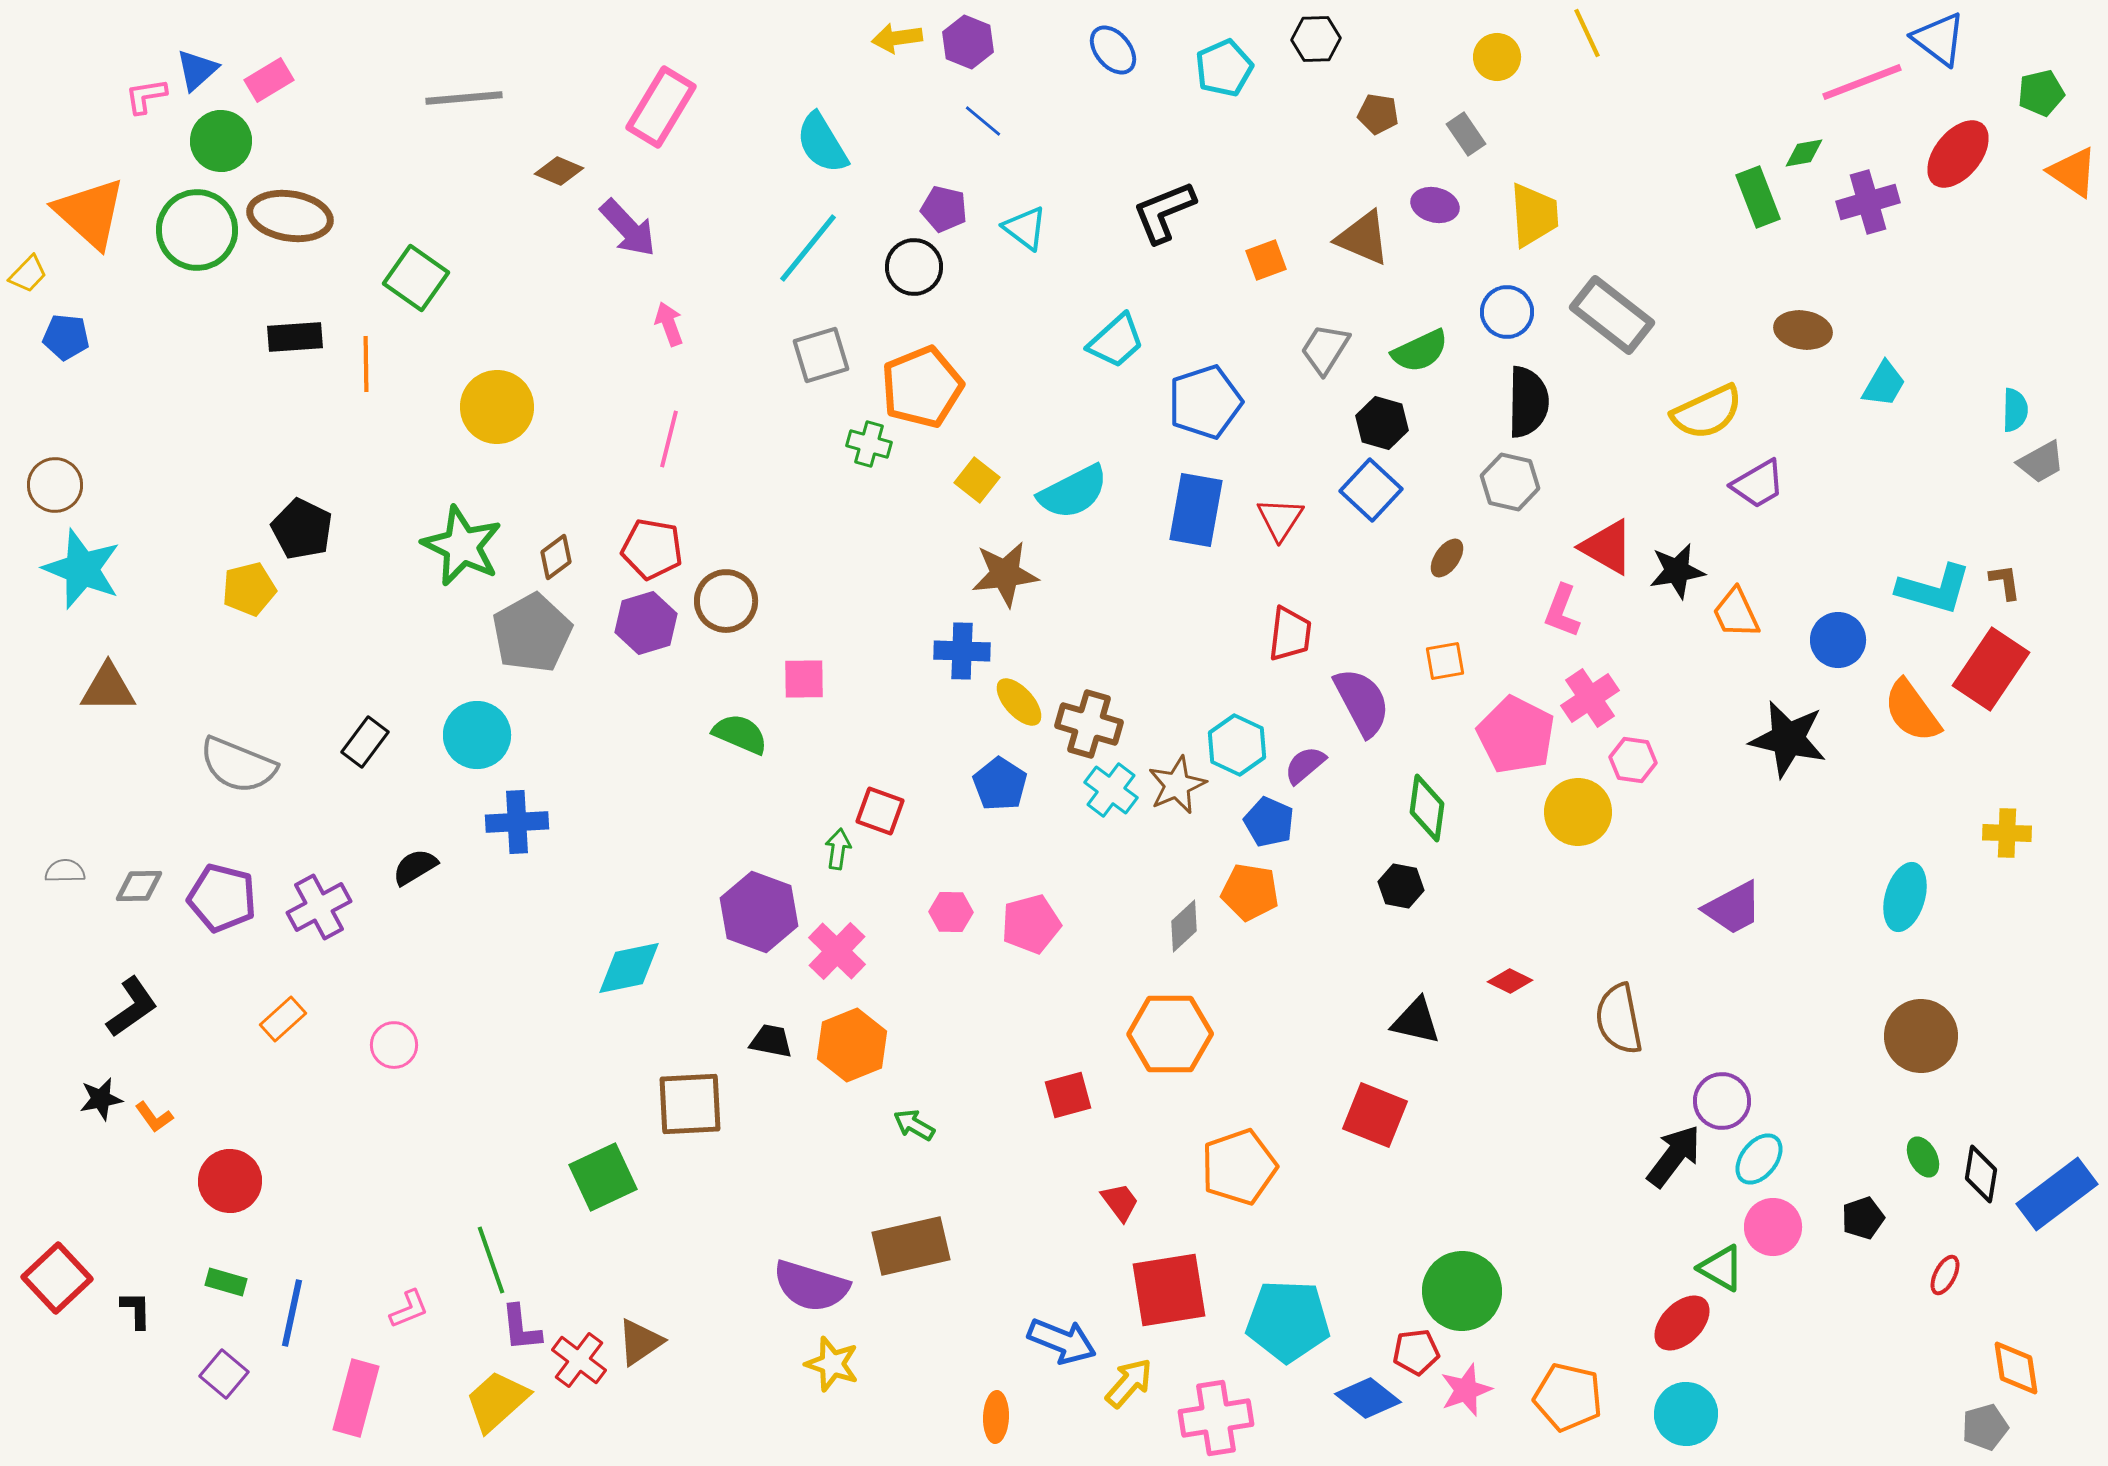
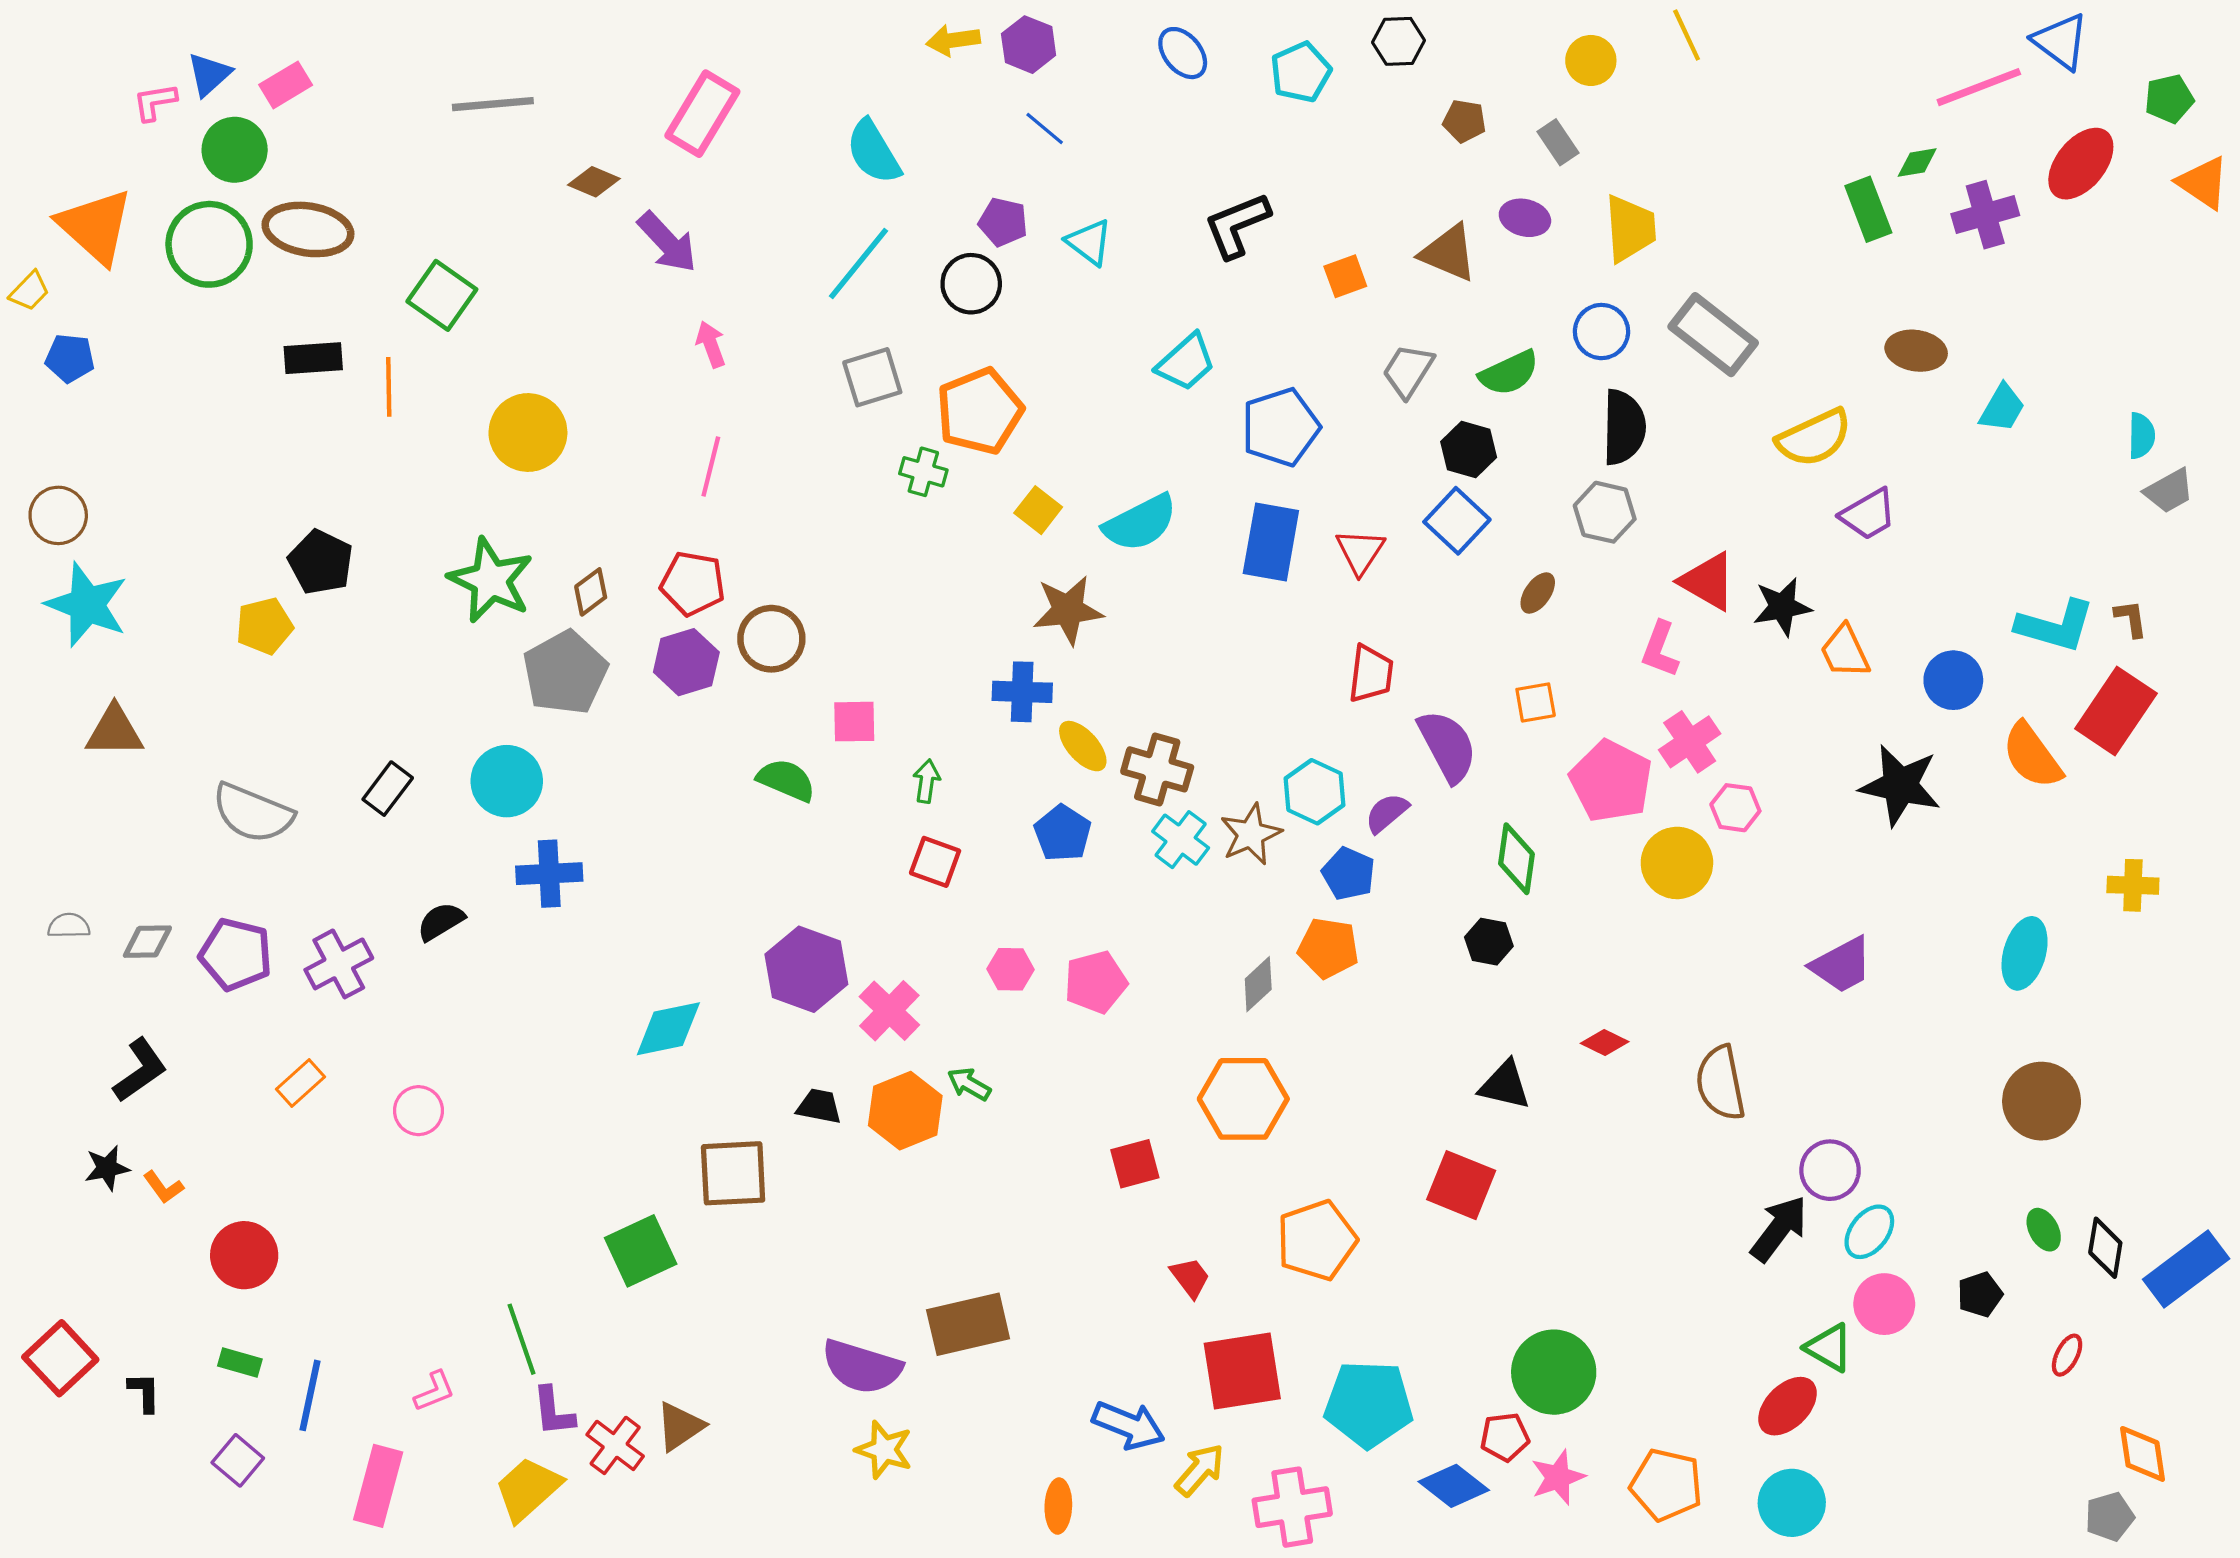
green arrow: (838, 849) -> (927, 781), moved
green arrow: (914, 1125) -> (969, 1084), moved

